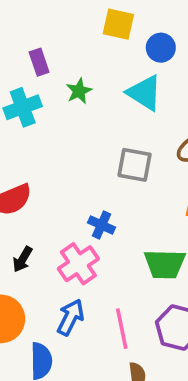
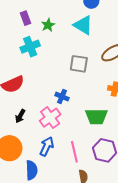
purple rectangle: (39, 62) -> (26, 18), moved
cyan cross: (23, 107) -> (30, 47), moved

